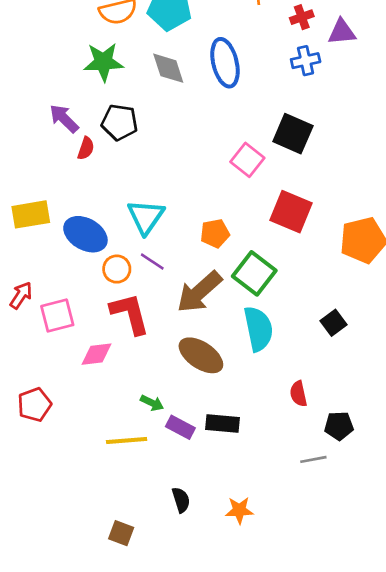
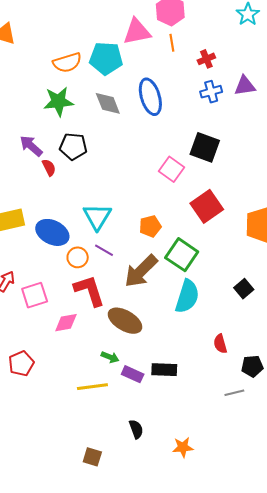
purple triangle: (342, 32) -> (245, 86), moved
red semicircle: (86, 148) -> (49, 167), turned -42
red square: (291, 212) -> (207, 206), turned 36
cyan semicircle: (258, 329) -> (187, 296), turned 32
brown ellipse: (201, 355) -> (125, 321), moved
orange star: (239, 510) -> (183, 447), moved

